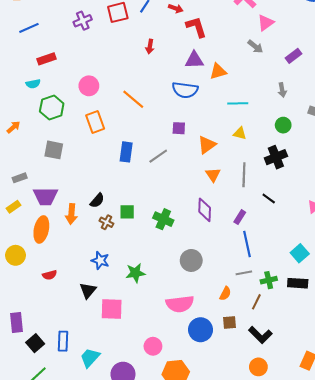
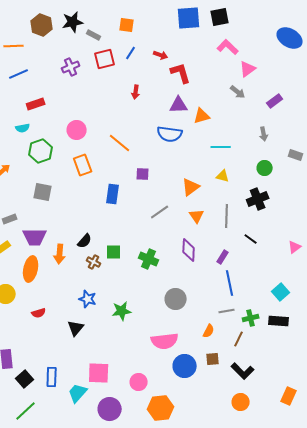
purple square: (179, 128) -> (143, 174), moved
gray line: (158, 156) -> (160, 212), moved
pink square: (112, 309) -> (99, 373), moved

